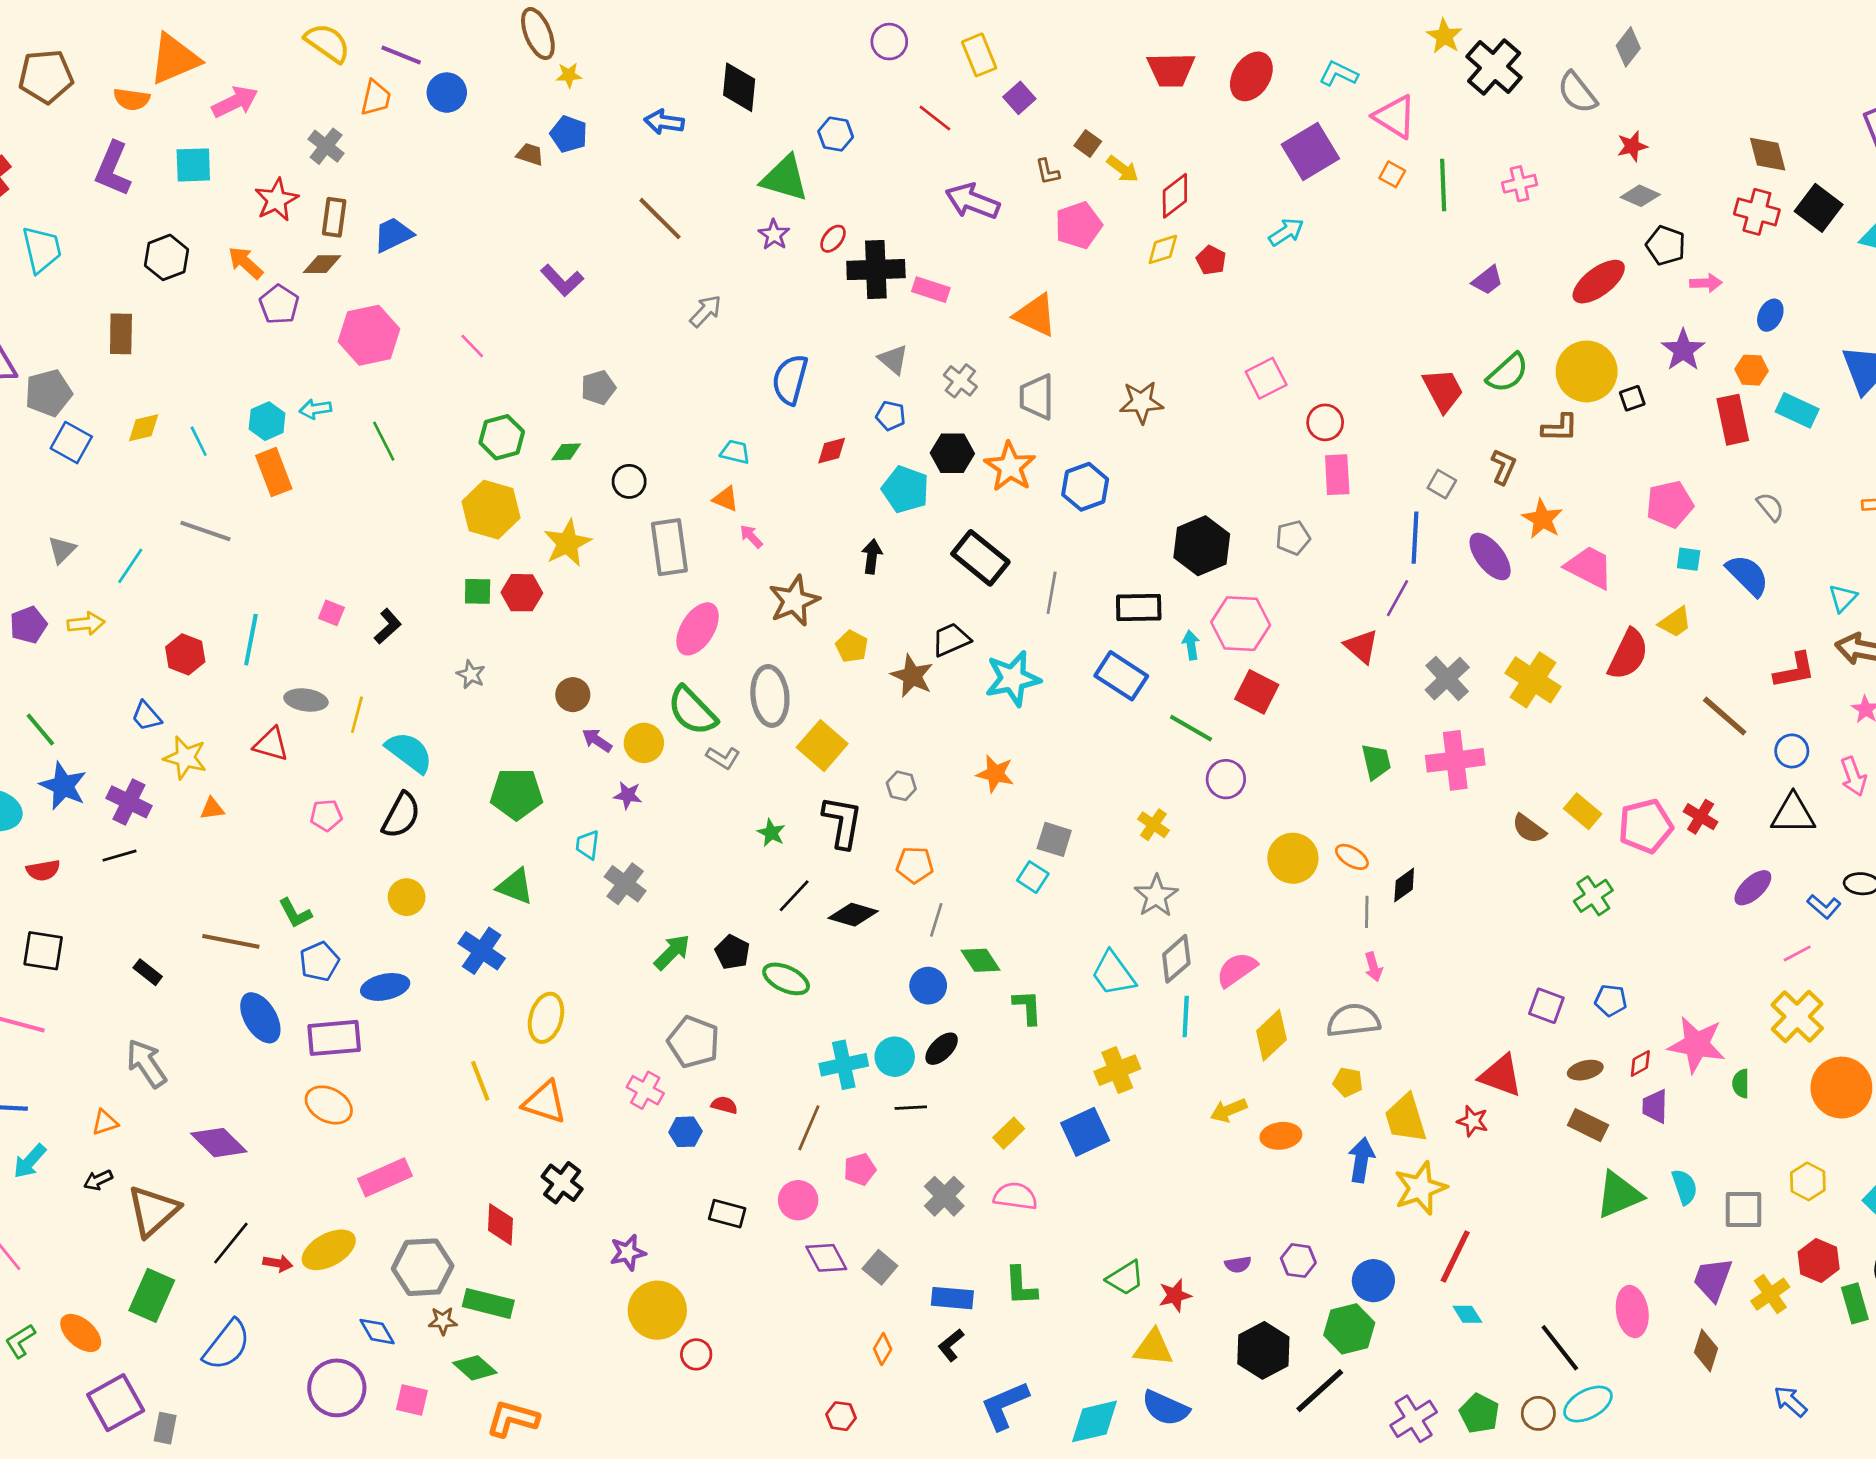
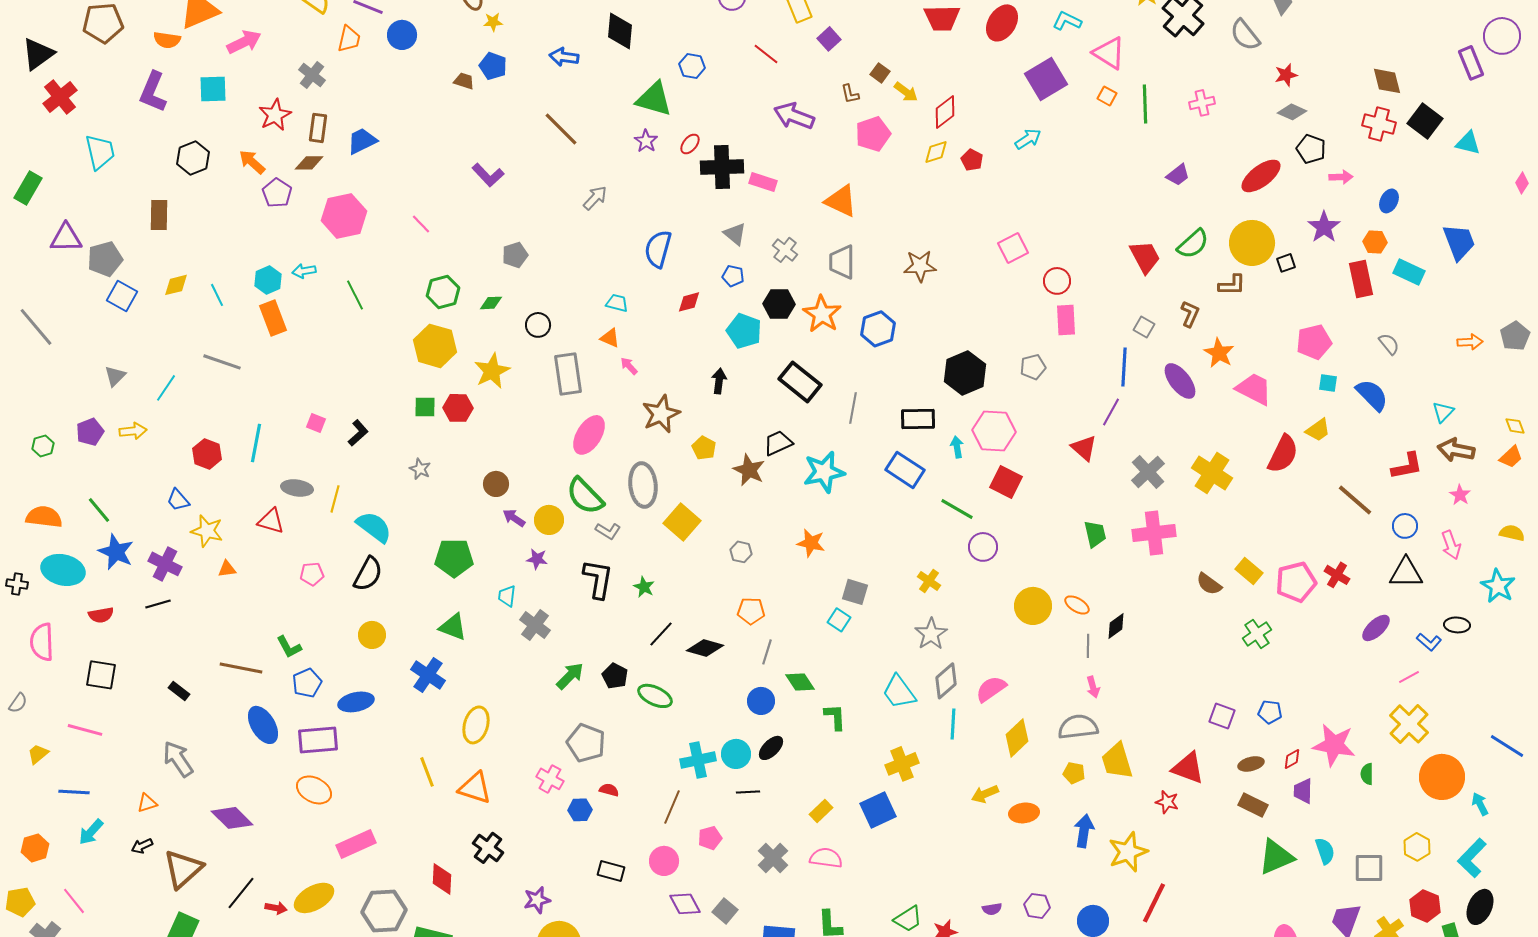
black L-shape: (842, 822) -> (598, 579), moved
yellow trapezoid: (1406, 1118) -> (1117, 761), moved

